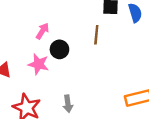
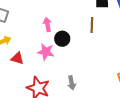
pink arrow: (42, 31) -> (47, 24), turned -40

